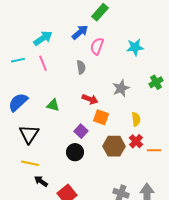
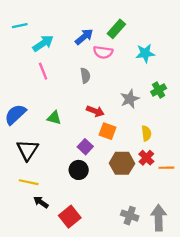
green rectangle: (100, 12) -> (116, 29), moved
pink semicircle: (97, 46) -> (103, 52), turned -102
cyan line: (18, 60) -> (20, 26), moved
green cross: (156, 82) -> (159, 90), moved

